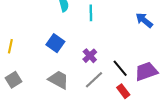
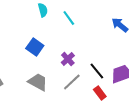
cyan line: (91, 13) -> (69, 18), turned -35

